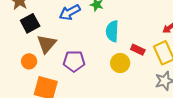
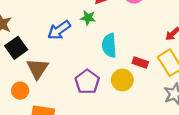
purple pentagon: (74, 61) -> (87, 82), moved, turned -30

